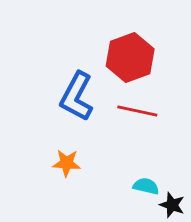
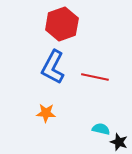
red hexagon: (130, 58) -> (62, 24), moved

